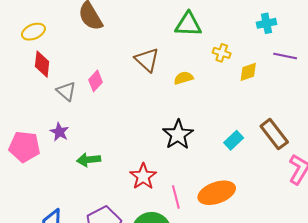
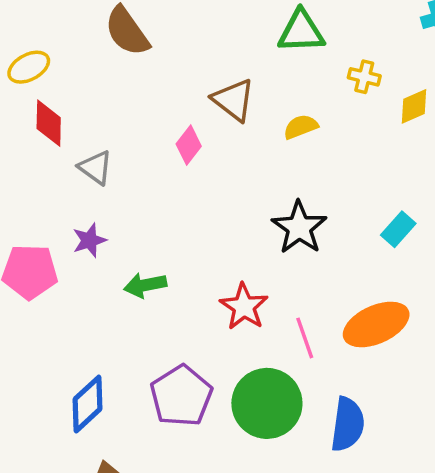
pink diamond: (96, 81) -> (189, 145), moved
purple star: (59, 132) -> (89, 240), turned 30

